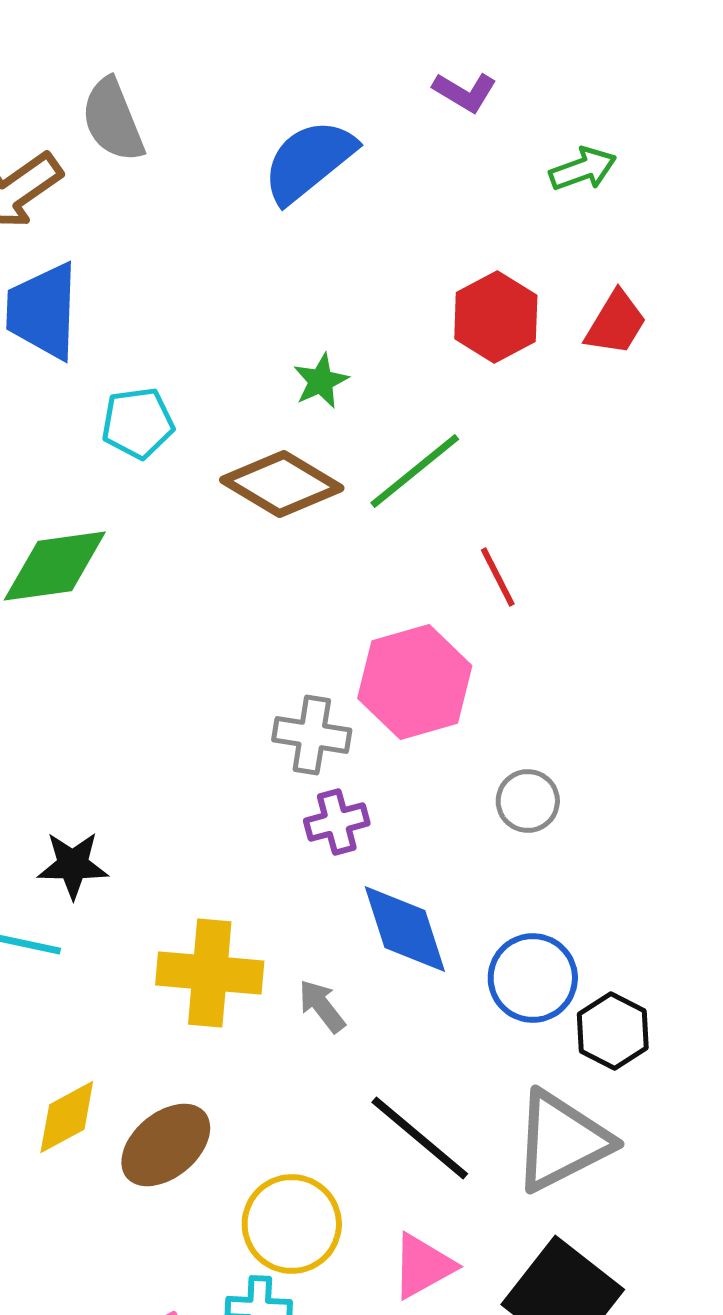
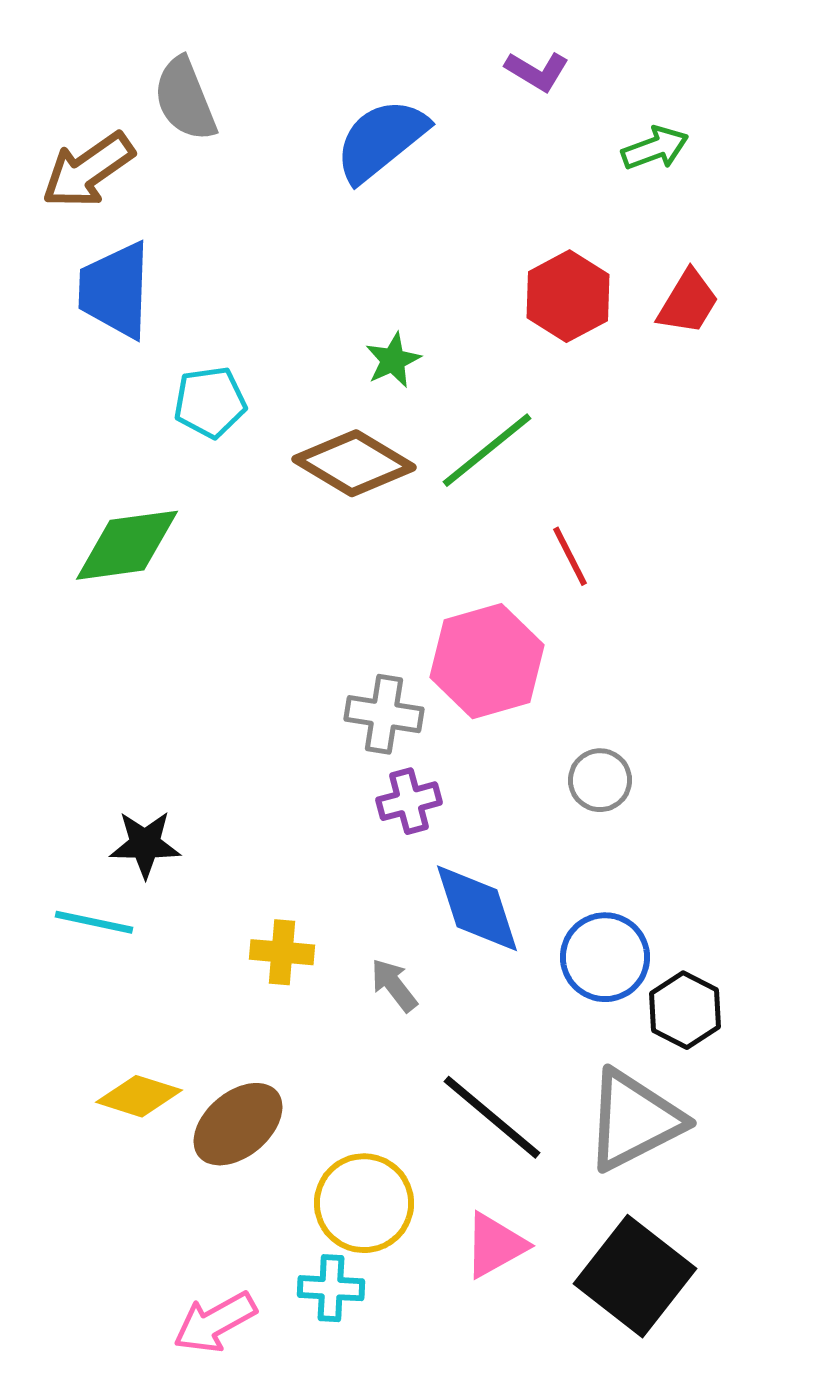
yellow cross: (210, 973) -> (282, 952), size x0.6
yellow diamond: (67, 1117) -> (139, 1096), turned 46

